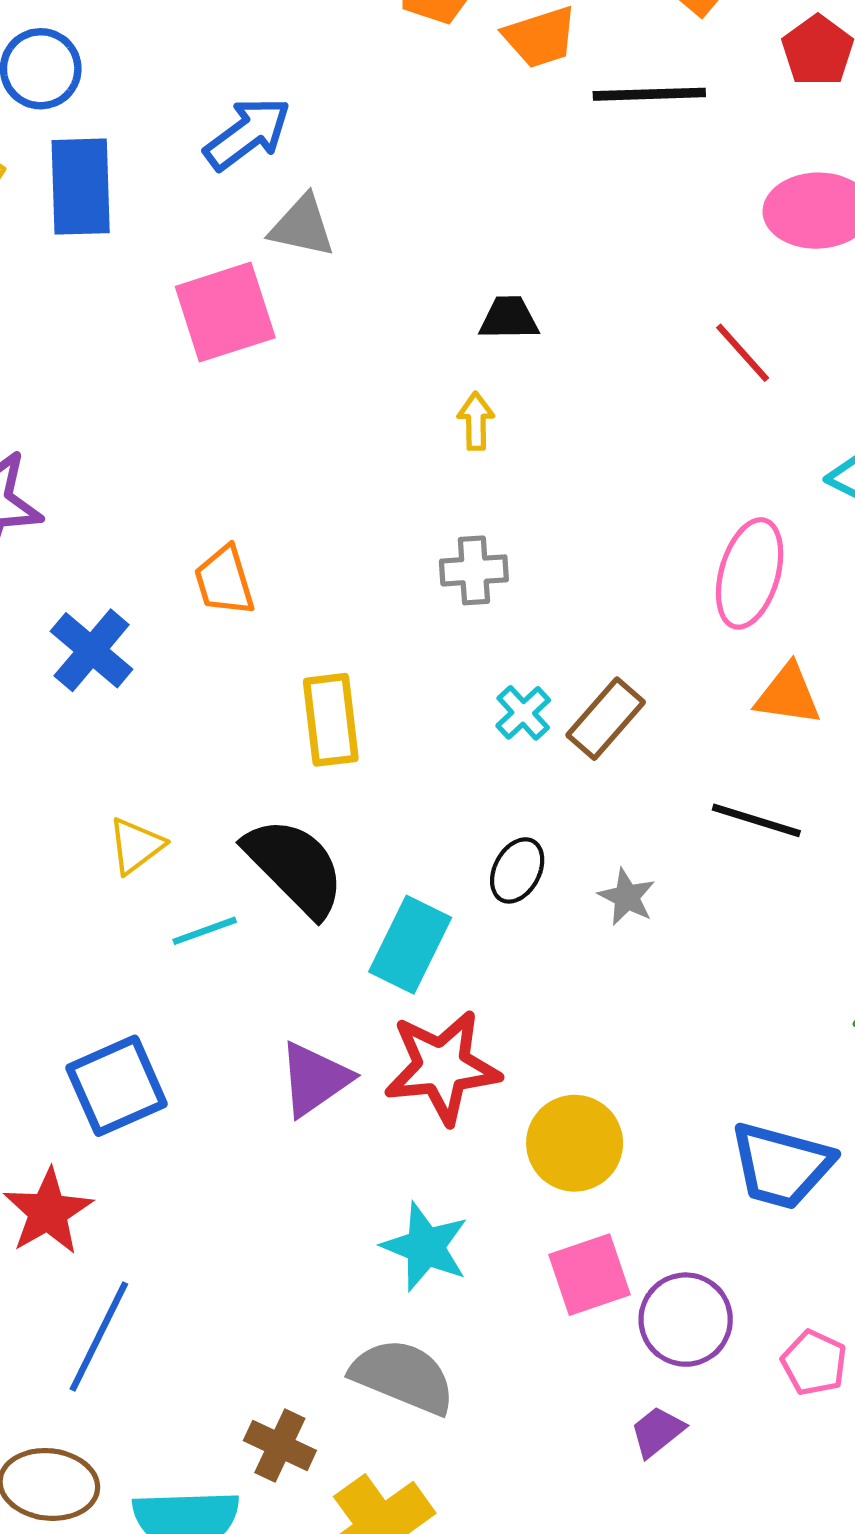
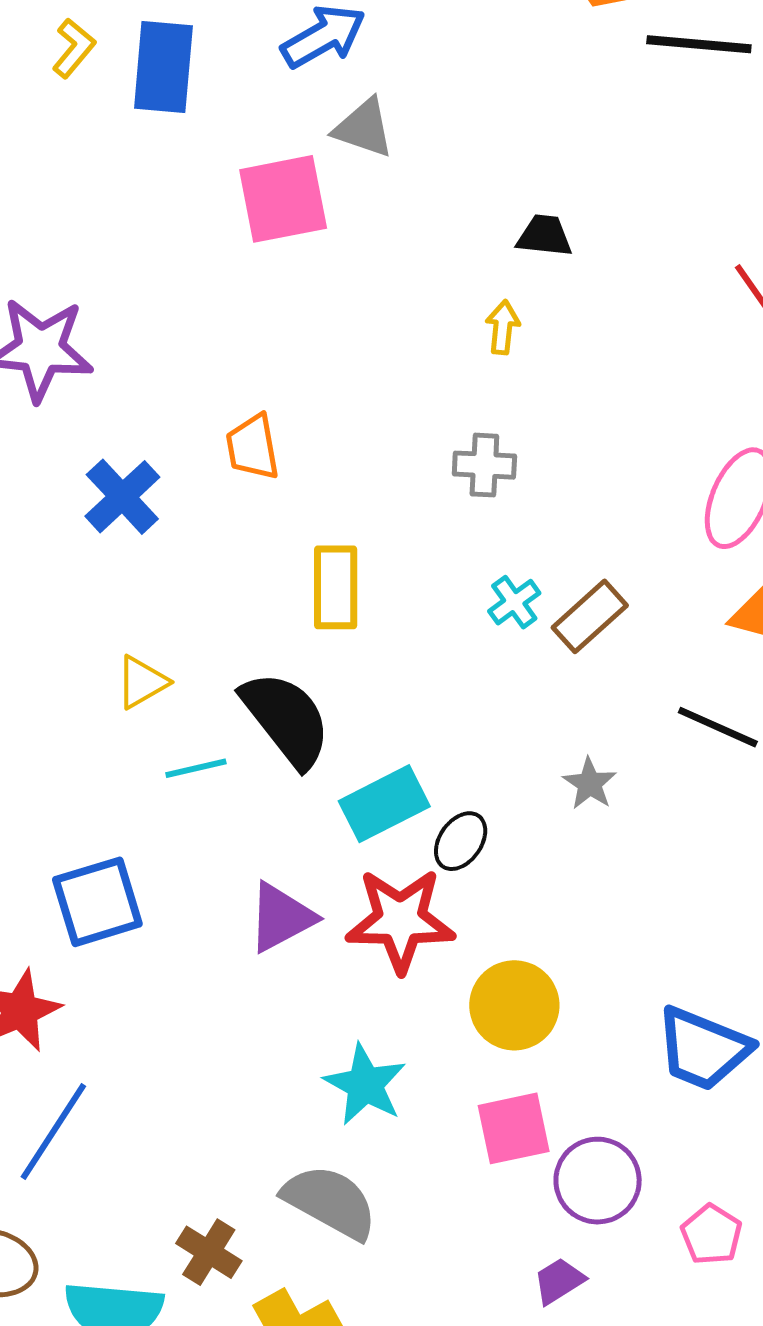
black ellipse: (517, 870) -> (461, 841), moved
cyan rectangle: (410, 945) -> (384, 804), turned 30

